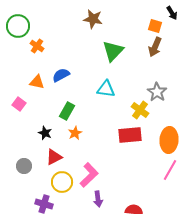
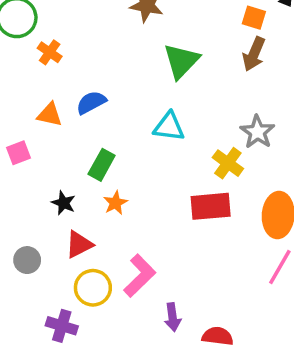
pink square: (19, 104) -> (18, 153), turned 32
purple arrow: (98, 199) -> (173, 317), moved

